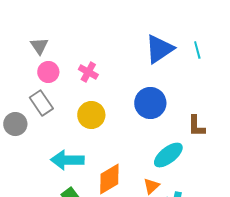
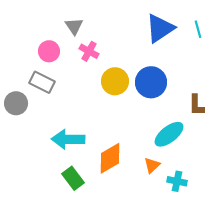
gray triangle: (39, 46) -> (74, 26), moved
gray rectangle: (41, 103) -> (42, 82), turned -30
yellow circle: (91, 115) -> (115, 81), moved

